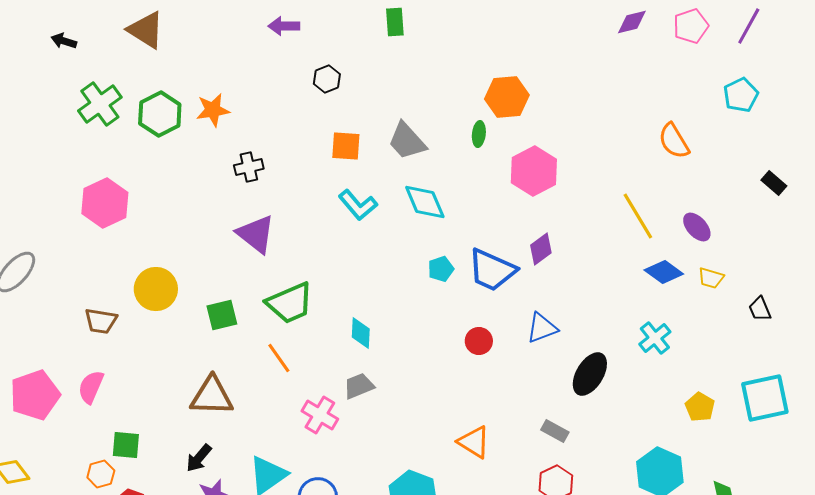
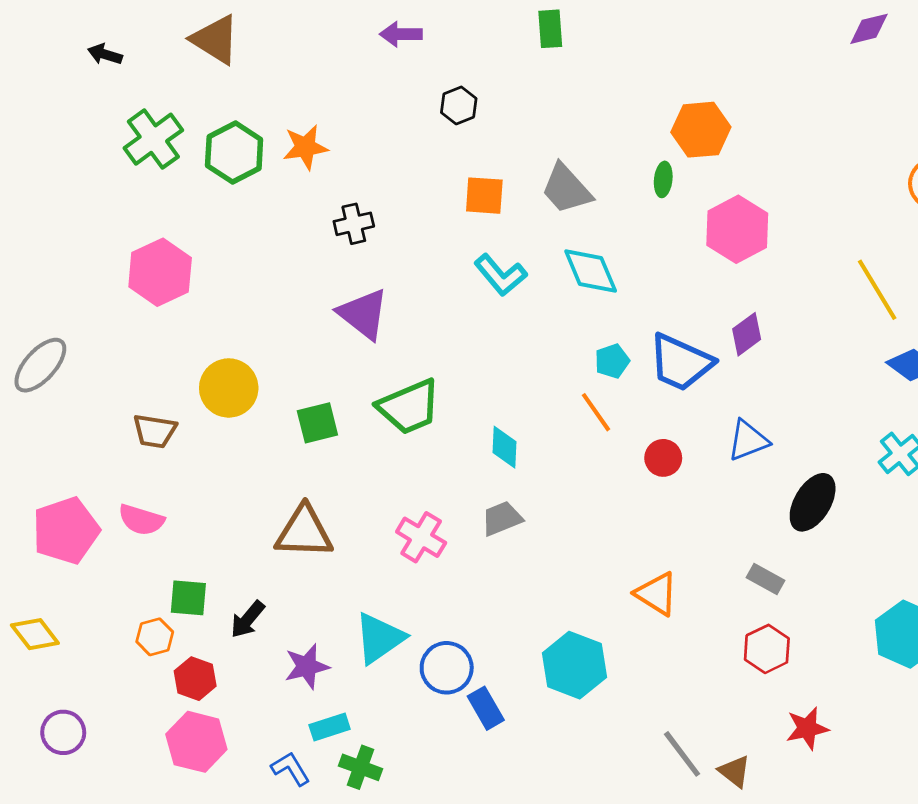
orange line: (279, 358) -> (596, 412), moved
pink semicircle: (91, 387) -> (141, 520), turned -96
pink cross: (320, 415) -> (421, 537), moved
black arrow: (199, 458) -> (248, 619), moved

